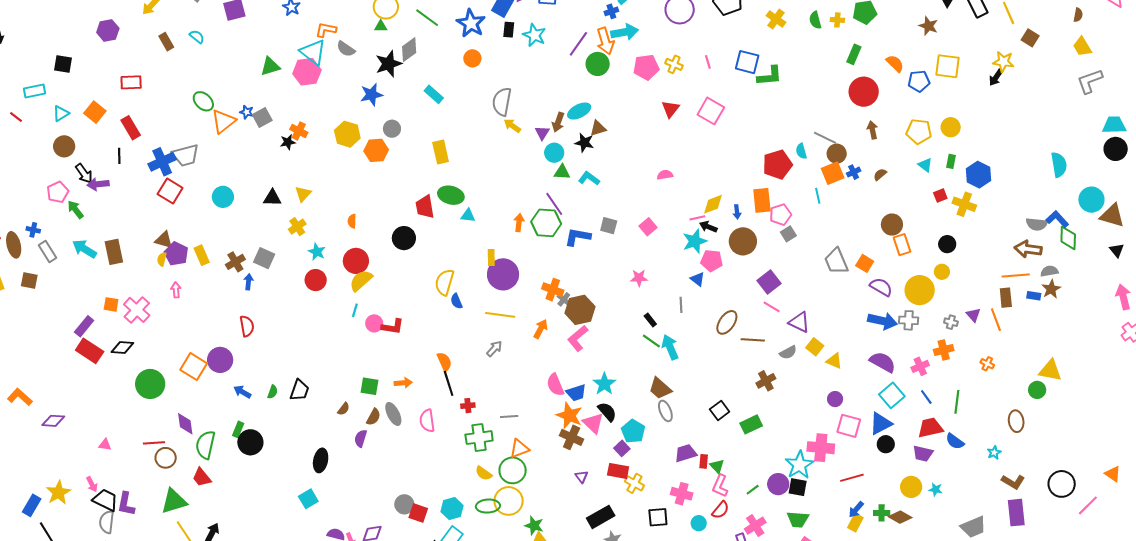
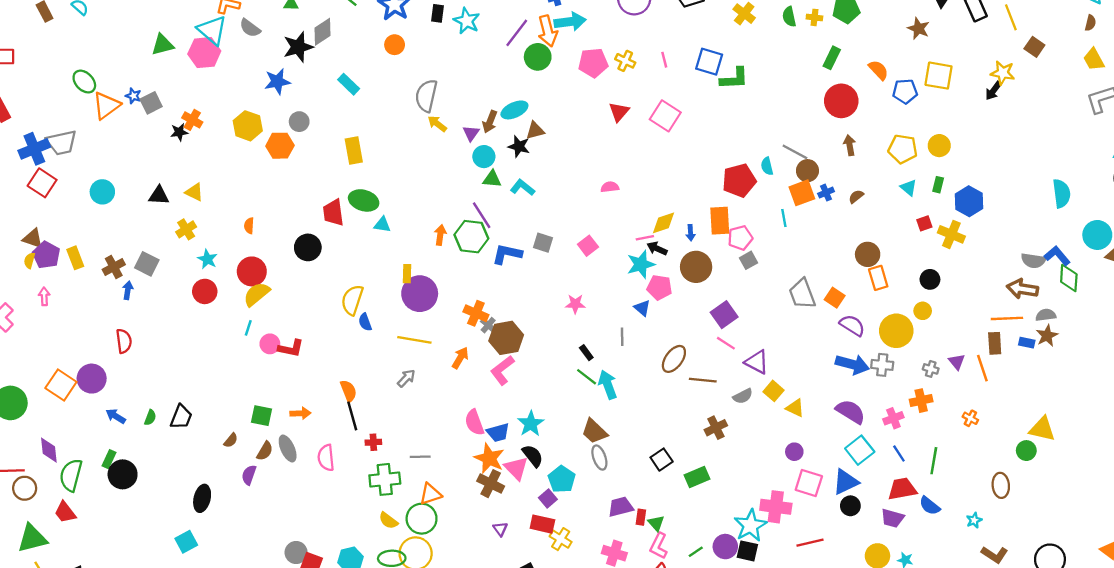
yellow triangle: (303, 194) -> (194, 192), turned -48

